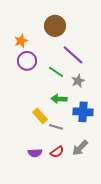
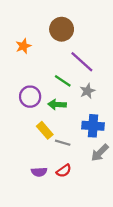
purple circle: (27, 61) -> (30, 97), moved
green arrow: (59, 99) -> (57, 104), moved
gray arrow: (80, 148) -> (100, 153), moved

